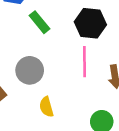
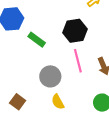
gray circle: (30, 70) -> (50, 76), moved

